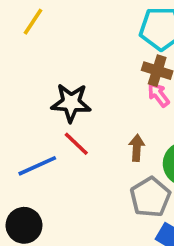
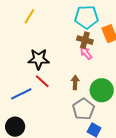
yellow line: (33, 22) -> (29, 16), moved

